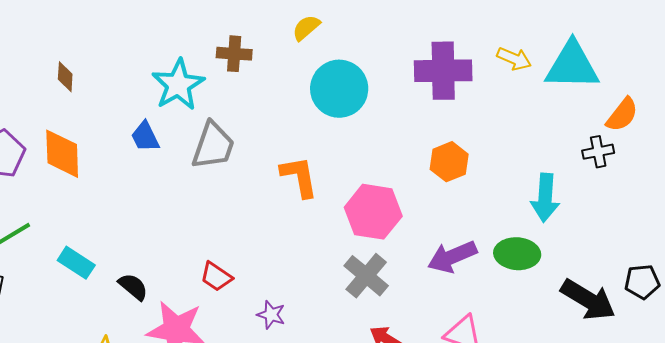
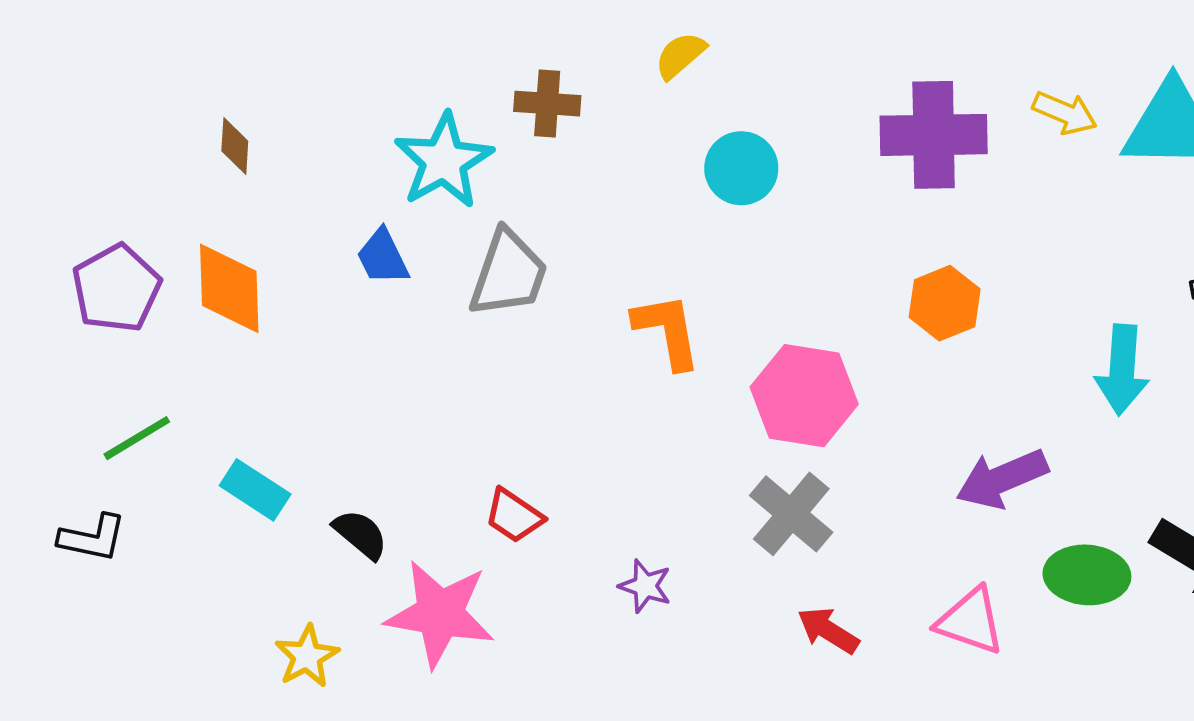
cyan circle: (339, 89) -> (741, 168), size x0.7
green ellipse: (517, 254) -> (1087, 575), moved
purple arrow: (452, 257) -> (1002, 479), moved
purple star: (271, 315) -> (645, 586), moved

